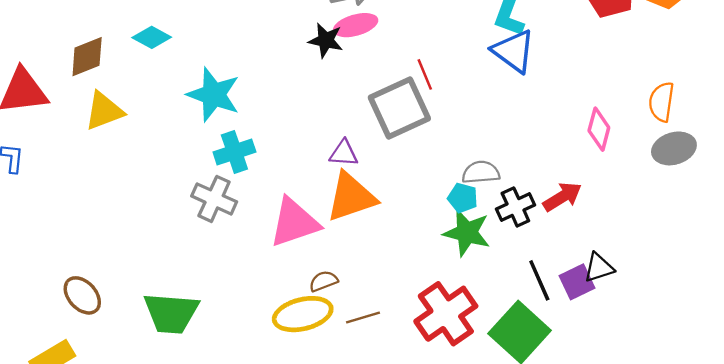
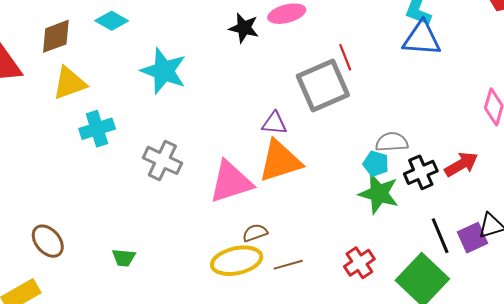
black star: (326, 40) -> (244, 28), moved
blue triangle: (514, 51) -> (422, 39), turned -33
cyan cross: (234, 152) -> (97, 129), moved
green trapezoid: (171, 313) -> (124, 258), size x0.5
red cross: (446, 314) -> (359, 263), size x0.6

